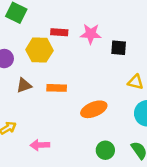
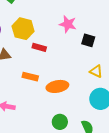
red rectangle: (59, 32) -> (39, 47), moved
orange rectangle: (57, 88) -> (30, 77), moved

